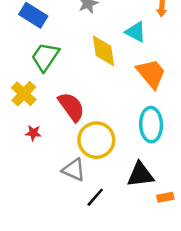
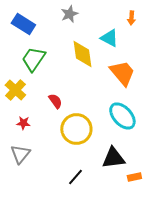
red semicircle: (71, 107) -> (55, 101), size x0.6
cyan ellipse: (151, 125) -> (122, 116), turned -40
gray triangle: (74, 170) -> (20, 154), moved, turned 45

